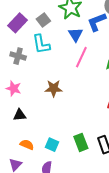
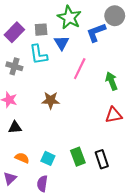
gray square: (43, 20) -> (41, 30), turned 32
blue triangle: (76, 35) -> (62, 43), moved

